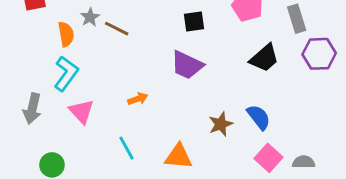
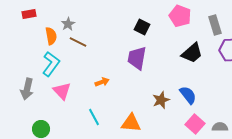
black square: (194, 21) -> (142, 27), turned 35
brown line: (117, 29) -> (78, 42), moved
purple trapezoid: (187, 65) -> (137, 58), turned 75

